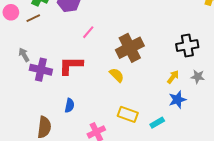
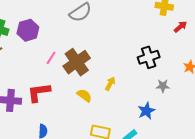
brown cross: (130, 48) -> (77, 62), moved
yellow arrow: (173, 77) -> (110, 84), moved

